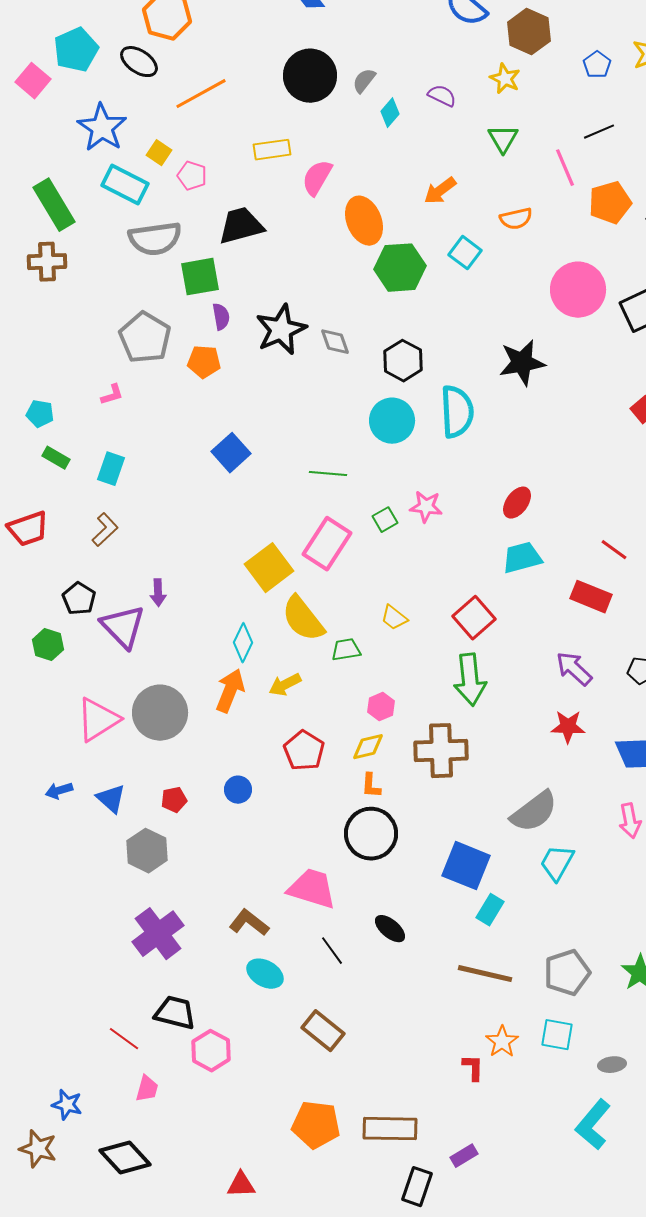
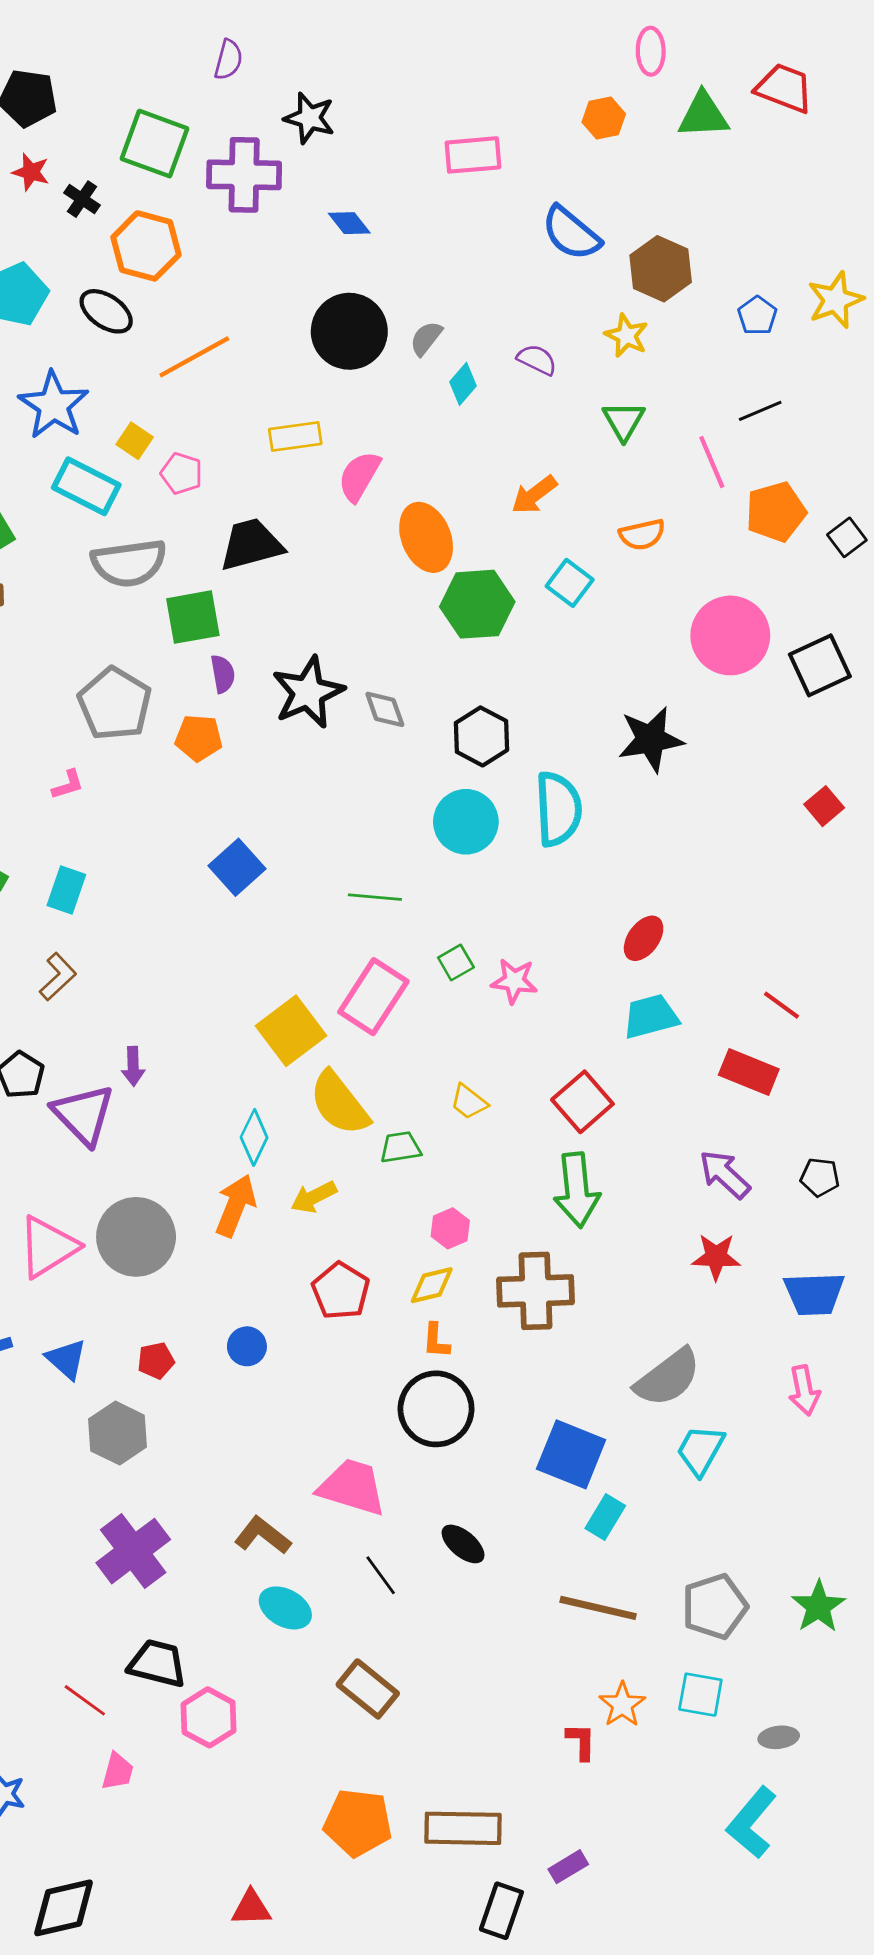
pink star: (426, 507) -> (514, 981), moved
black diamond: (125, 1158) -> (64, 1908), moved, turned -60

